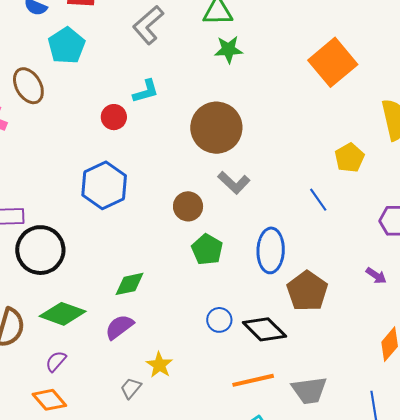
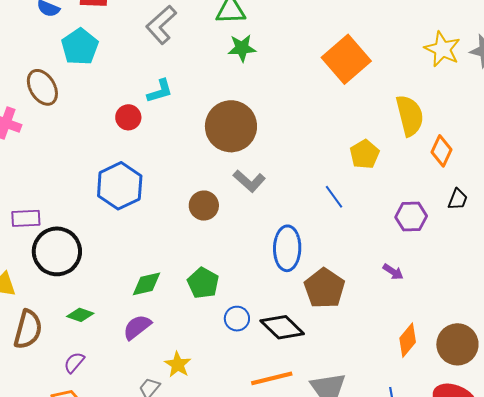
green pentagon: (207, 250) -> (203, 283), moved
green diamond: (63, 314) -> (80, 315), size x0.6

